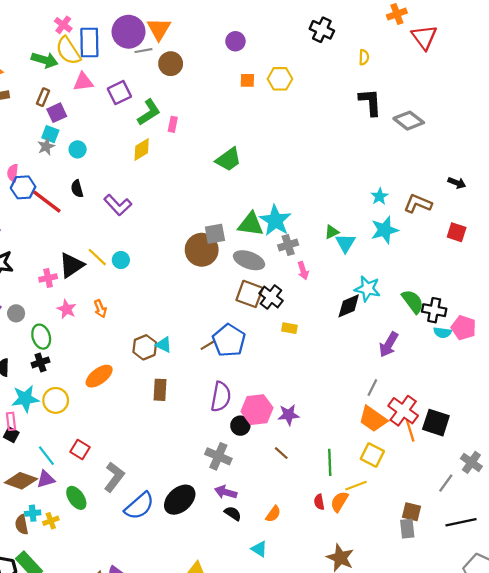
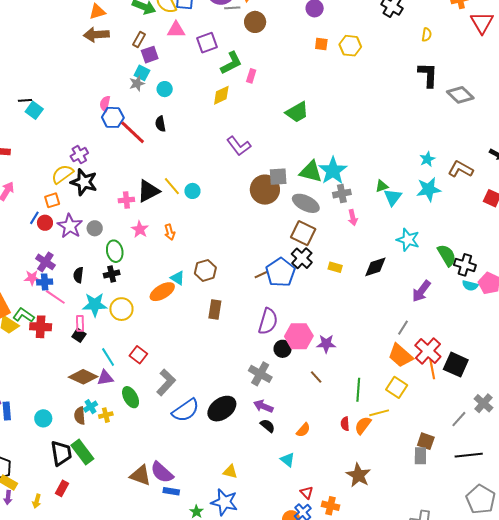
purple L-shape: (118, 205) -> (239, 146), moved
black cross: (271, 297) -> (302, 258), moved
black diamond: (349, 306) -> (375, 267), moved
cyan triangle: (164, 345) -> (178, 278), moved
cyan cross: (33, 513) -> (91, 407), turned -32

